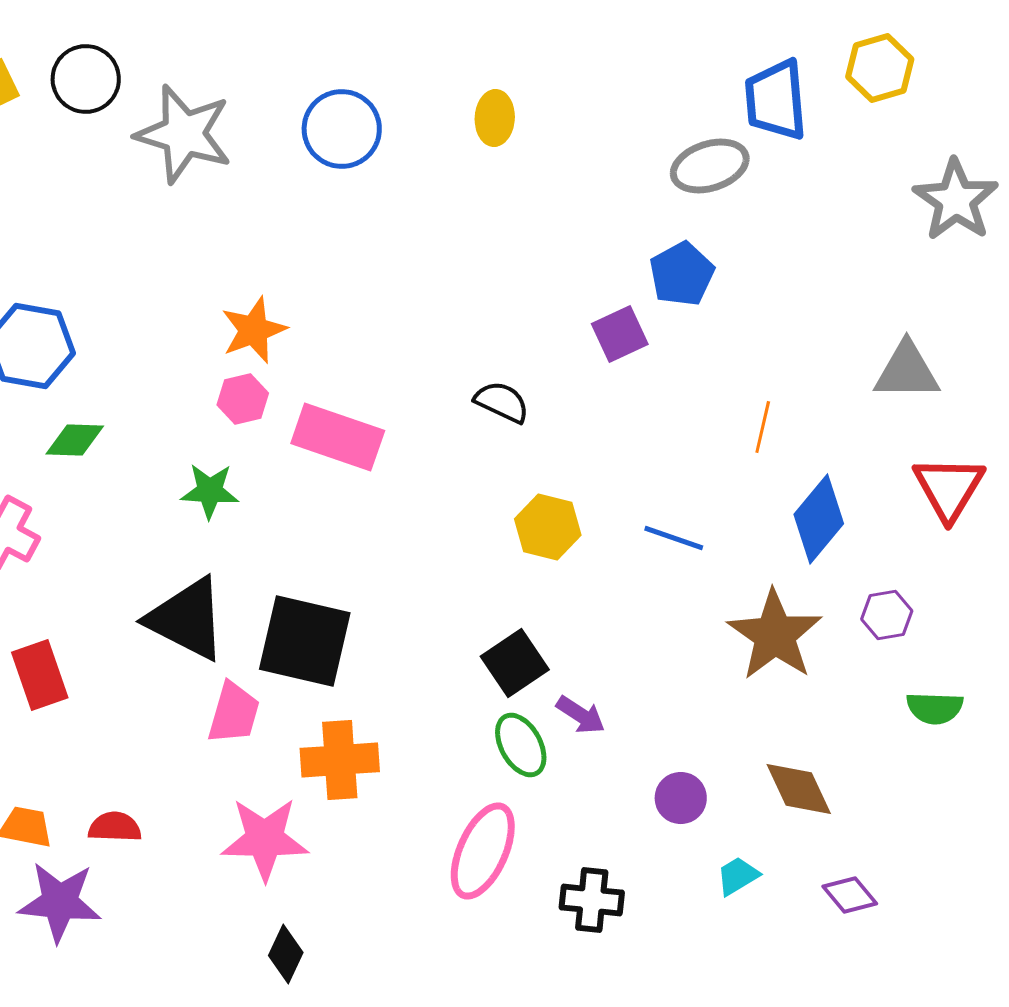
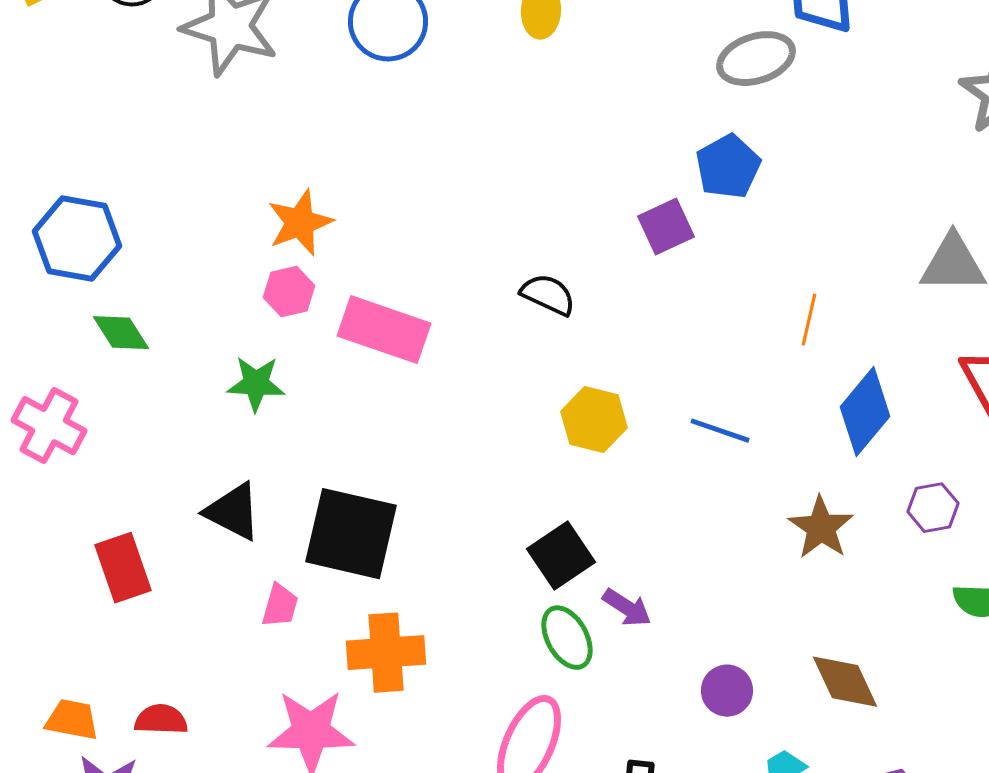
green diamond: (75, 440) -> (121, 333), turned 56
black triangle: (187, 619) -> (233, 512), size x0.7
brown star: (775, 635) -> (821, 528), size x0.7
red rectangle: (40, 675) -> (123, 568), moved
pink trapezoid: (234, 713) -> (280, 606), size x0.7

